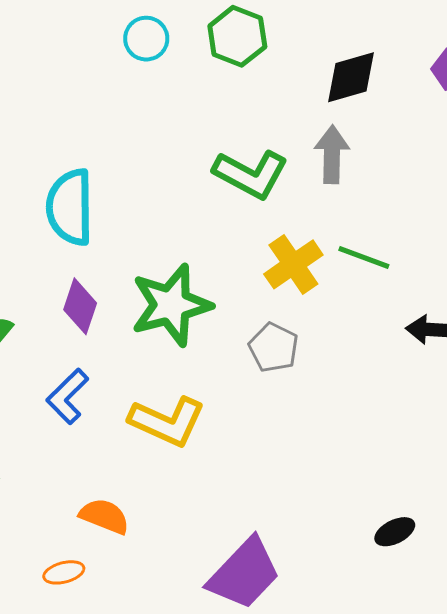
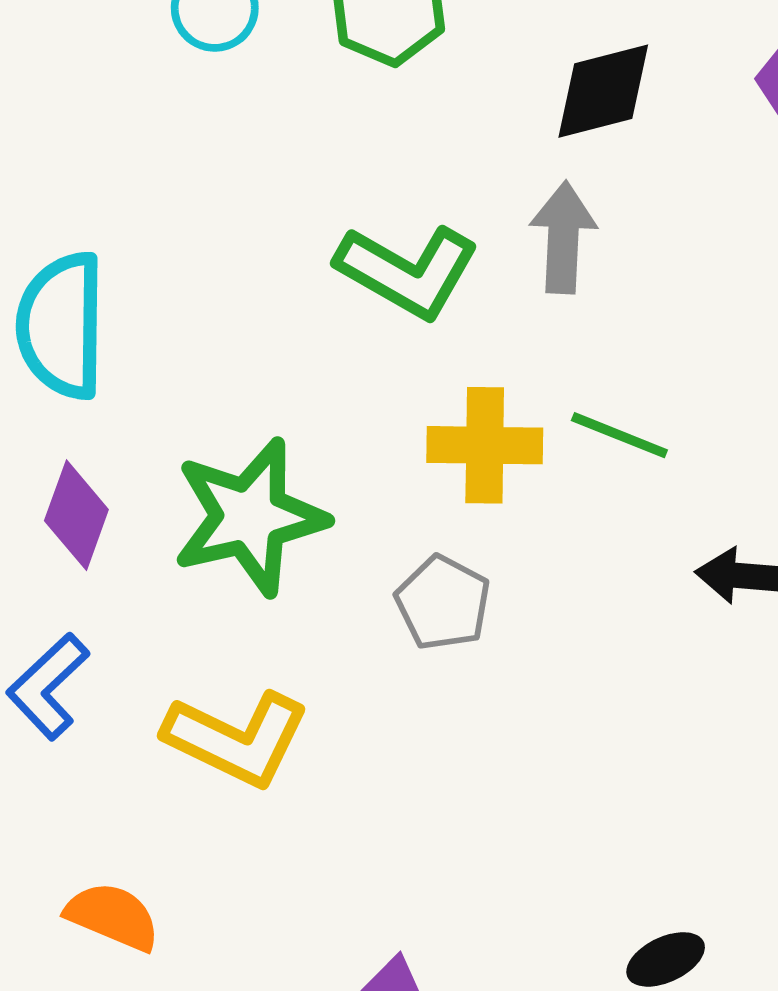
yellow cross: (293, 264) -> (485, 445), turned 34

